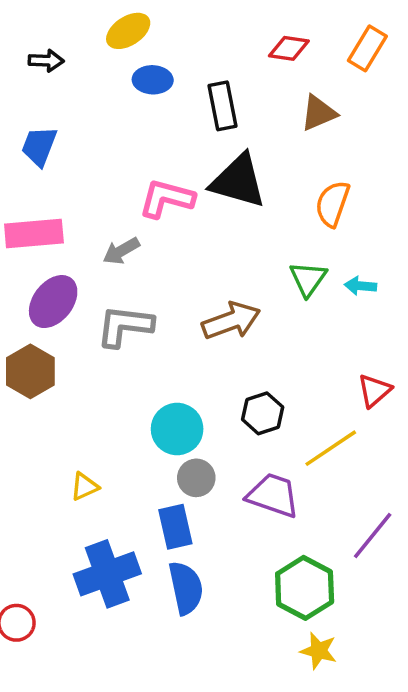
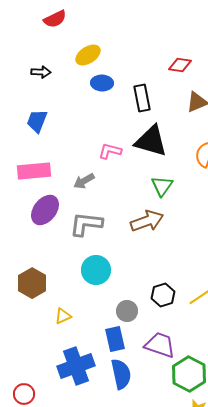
pink L-shape: (167, 199) -> (110, 151), size x0.7
green triangle: (308, 279) -> (162, 186), moved
brown hexagon: (30, 371) -> (32, 283), moved
black hexagon: (263, 413) -> (163, 295), moved
cyan circle: (177, 429) -> (96, 270), moved
purple trapezoid: (273, 495) -> (160, 345), moved

